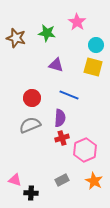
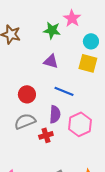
green star: (47, 33) -> (52, 30), moved
red cross: (62, 138) -> (46, 135), moved
pink hexagon: (85, 150) -> (80, 124), moved

